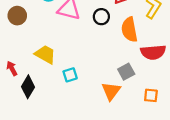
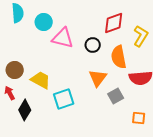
brown circle: (17, 16) -> (15, 70), moved
cyan square: (70, 75) -> (64, 99), size x1.5
orange triangle: (111, 91) -> (98, 78), moved

